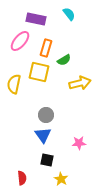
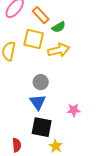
orange rectangle: (46, 48) -> (41, 15), turned -60
yellow arrow: (80, 83) -> (59, 50), moved
black square: (47, 160) -> (42, 127), size x1.5

